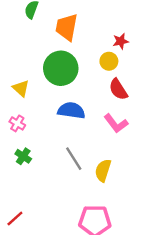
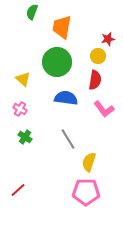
red semicircle: (118, 89) -> (95, 80), moved, turned -138
yellow semicircle: (103, 170) -> (89, 162), moved

